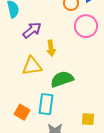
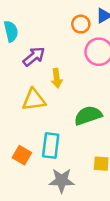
green semicircle: (62, 79) -> (88, 115), moved

